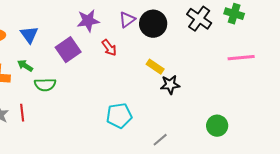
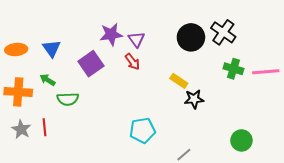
green cross: (234, 14) -> (233, 69), moved
purple triangle: (127, 20) -> (136, 39), moved, turned -30
black circle: (153, 24) -> (191, 37), moved

